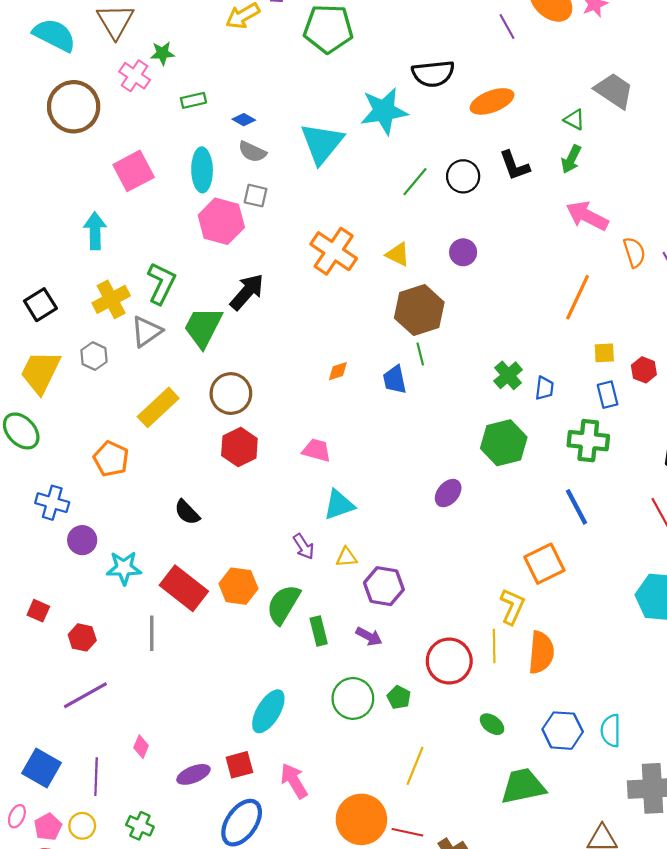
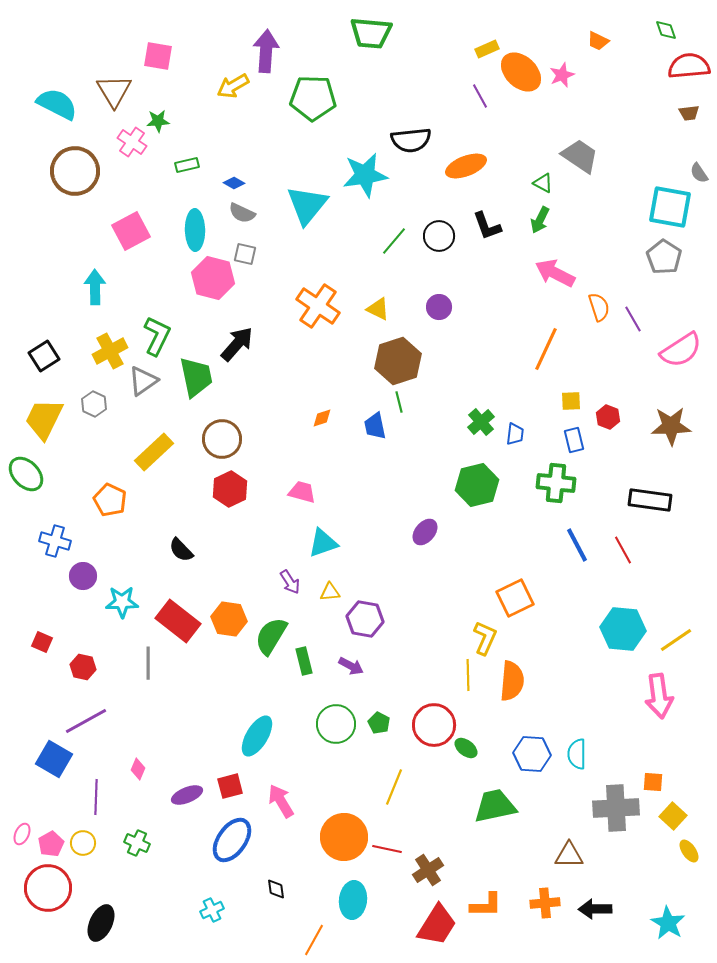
green trapezoid: (203, 327) -> (196, 377), turned 141
blue line: (577, 507) -> (577, 545), moved
red circle: (449, 661) -> (434, 725), moved
blue square: (42, 768) -> (54, 759), moved

